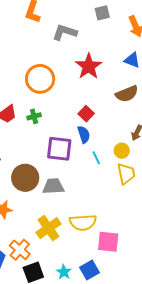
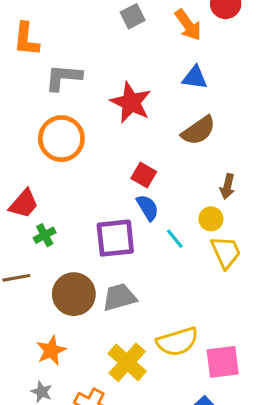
gray L-shape: (65, 32) -> (63, 77), moved
green cross: (34, 116) -> (45, 235), moved

